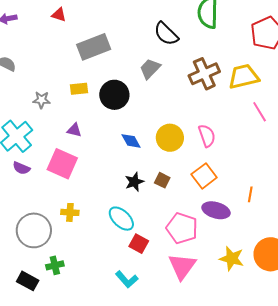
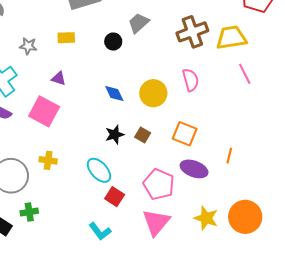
black circle: (114, 95) -> (113, 42), moved, size x0.6
pink semicircle: (207, 136) -> (191, 80), moved
orange square: (204, 176) -> (185, 134), turned -35

